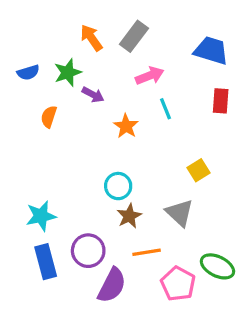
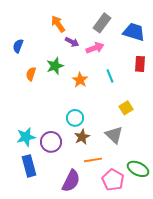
gray rectangle: (134, 36) -> (102, 23), moved
blue semicircle: (28, 73) -> (18, 46), turned 128
green star: (68, 73) -> (55, 66), moved
purple arrow: (93, 95) -> (72, 42), moved
cyan line: (165, 109) -> (110, 76), moved
purple circle: (88, 251) -> (51, 142), moved

